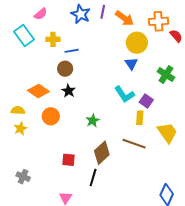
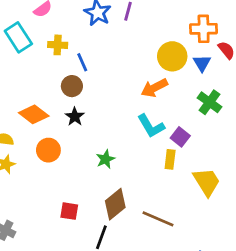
orange arrow: (125, 18) -> (154, 88), moved, turned 114
blue line: (72, 51) -> (82, 62), turned 72
blue triangle: (131, 64) -> (202, 63), moved
brown line: (134, 144) -> (158, 219), moved

